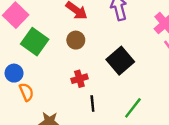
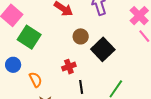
brown circle: (76, 40) -> (81, 36), moved
orange semicircle: (26, 92) -> (36, 80), moved

